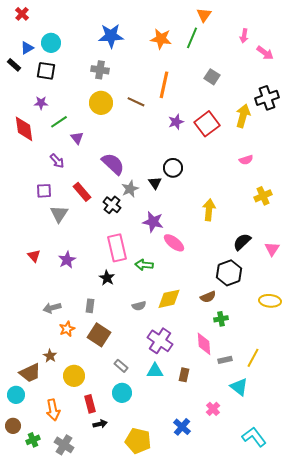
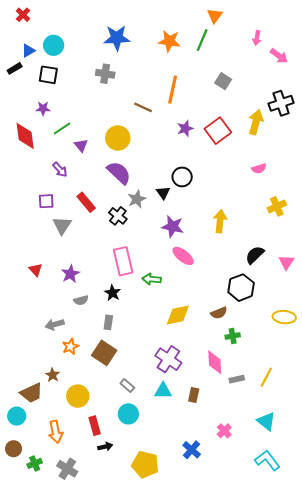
black rectangle: (14, 65) -> (15, 68), turned -72
yellow circle: (101, 103) -> (118, 138), moved
purple star: (153, 222) -> (173, 226), moved
gray rectangle: (90, 306) -> (108, 322), moved
gray semicircle: (139, 306) -> (81, 300), moved
cyan triangle: (239, 387) -> (266, 421), moved

